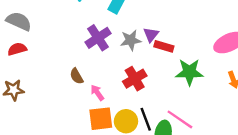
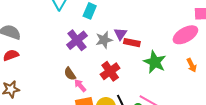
green star: (189, 72) -> (155, 62), turned 30
brown semicircle: (77, 76) -> (70, 74), moved

